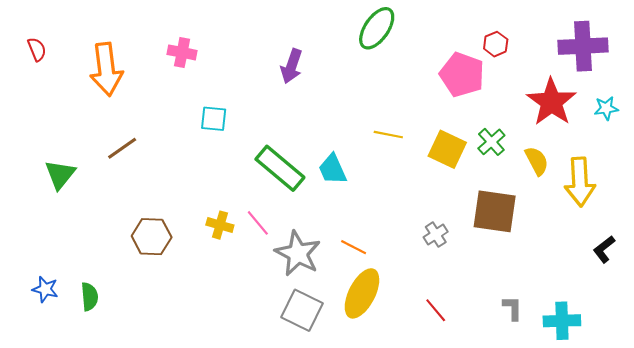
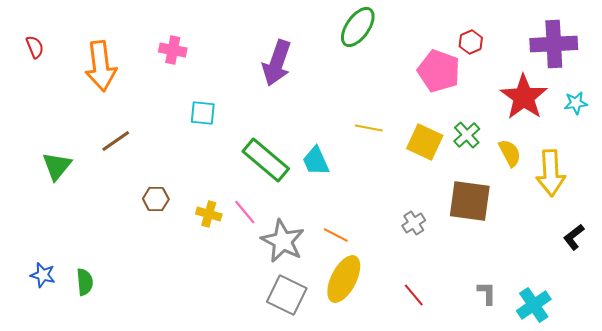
purple arrow: (291, 66) -> (277, 63), size x1.4
brown hexagon: (152, 237) -> (156, 199), moved, size x0.7
cyan cross: (562, 321) -> (534, 305), turned -32

